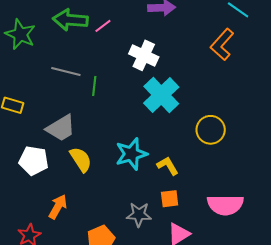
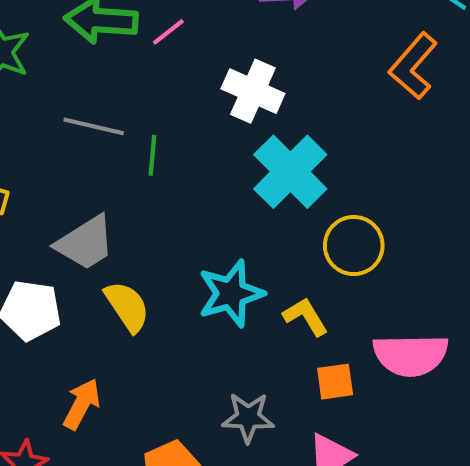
yellow circle: (211, 130) -> (354, 246), moved
orange square: (170, 199) -> (335, 382), moved
pink semicircle: (225, 205) -> (411, 355), moved

